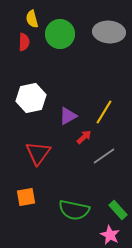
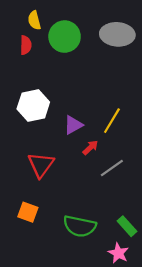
orange square: (26, 197) -> (28, 212), turned 30

